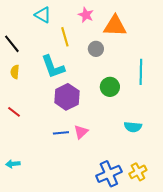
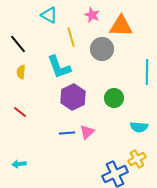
gray circle: (96, 49) -> (102, 49), size x1.5
green circle: (110, 87) -> (114, 98), moved
yellow cross: (138, 172) -> (137, 159), moved

